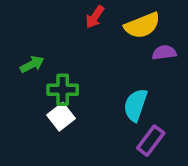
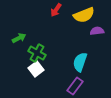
green cross: (63, 90) -> (37, 53), turned 30
purple rectangle: (151, 141) -> (75, 86), moved

